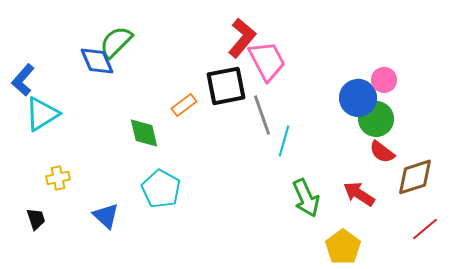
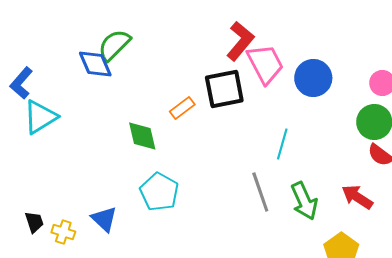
blue circle: (358, 98) -> (313, 78), moved
gray line: (262, 115) -> (260, 192), moved
yellow cross: (58, 178) -> (63, 232), moved, turned 30

